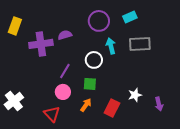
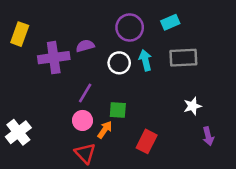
white circle: (94, 60) -> (119, 63), moved
white star: (135, 95) -> (192, 106), moved
orange arrow: (86, 105) -> (105, 130), moved
red triangle: (52, 114) -> (85, 153), moved

